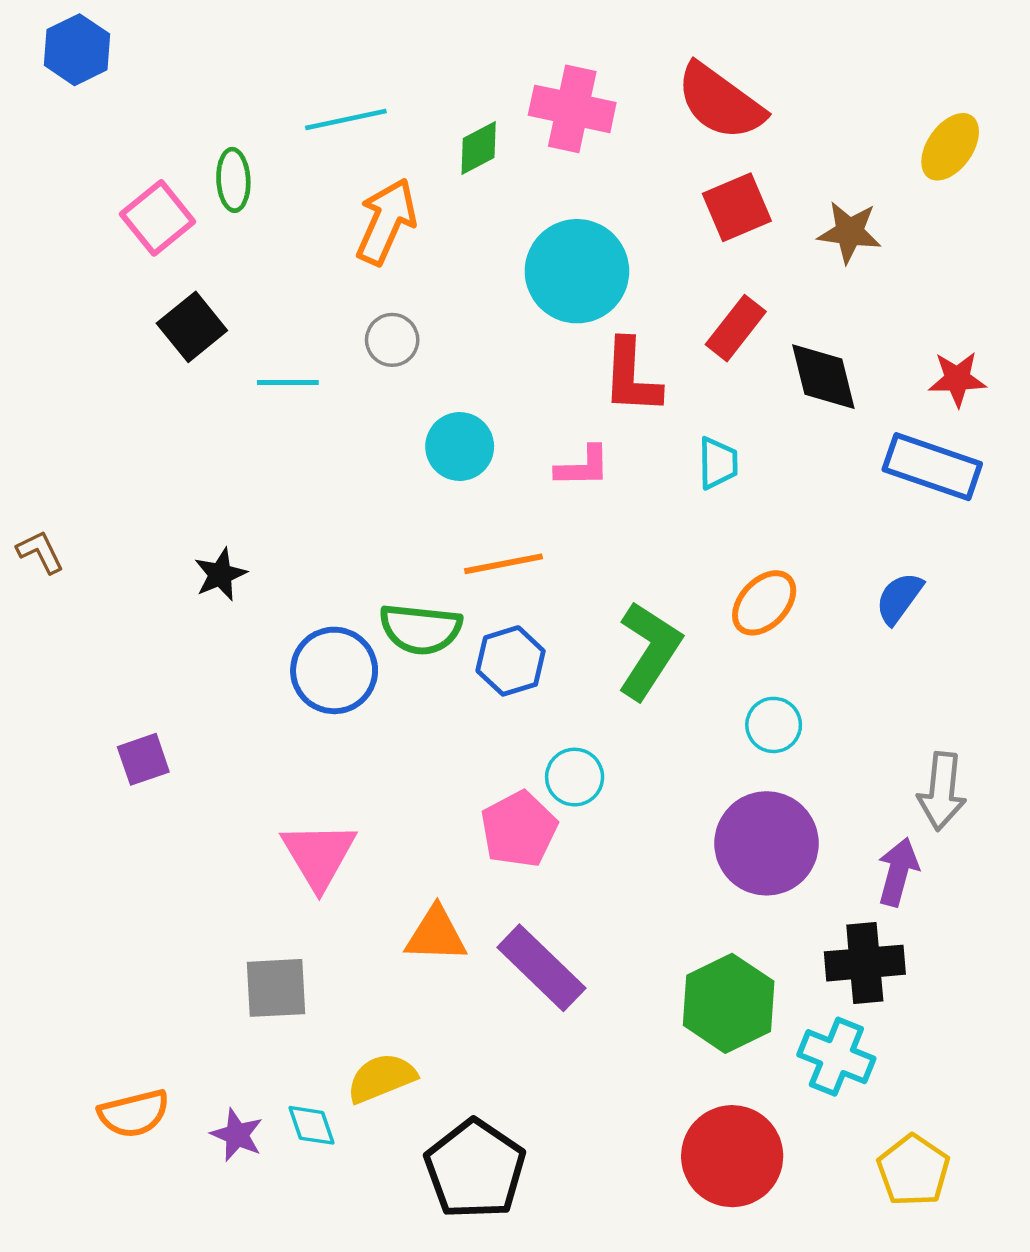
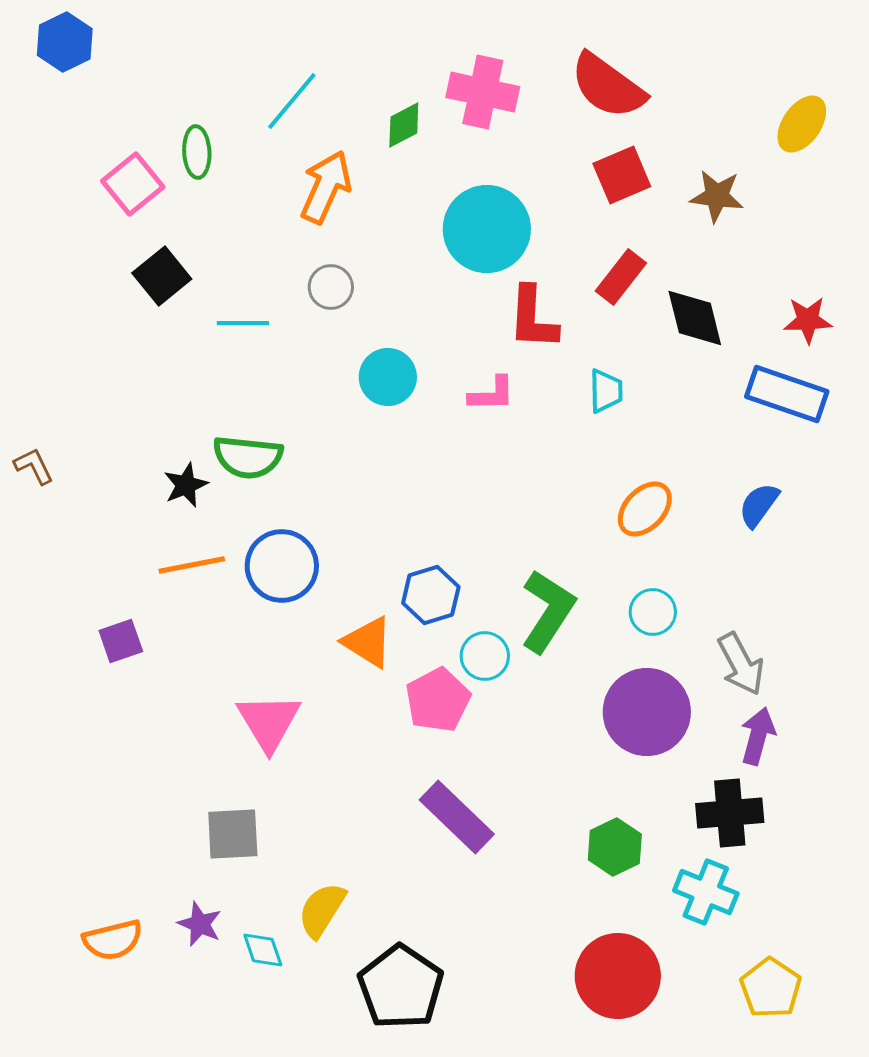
cyan line: (346, 120) -> (292, 101), turned -38
orange line: (503, 564) -> (192, 565), moved
green semicircle: (421, 629) -> (248, 457), moved
green L-shape: (649, 650) -> (548, 611), moved
blue hexagon: (511, 661) -> (431, 595), moved
gray arrow: (942, 791) -> (741, 664), moved, turned -34
orange triangle: (436, 935) -> (368, 642), moved, turned 30
green hexagon: (729, 1003) -> (615, 847), size x0.7
yellow semicircle: (381, 1078) -> (322, 910), turned -36
purple star: (237, 1135) -> (200, 924), moved

